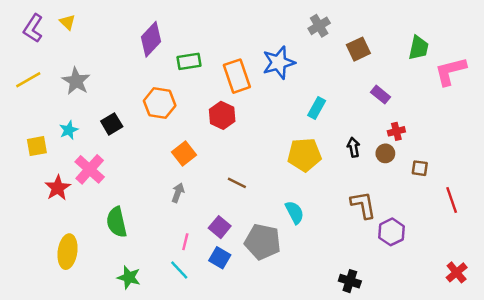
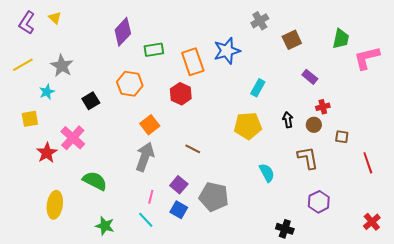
cyan star: (69, 130) -> (47, 92), moved
gray arrow: (178, 193) -> (145, 157), size x1.8
brown L-shape: (363, 205) -> (308, 158), moved
cyan semicircle: (295, 212) -> (267, 173), moved
green semicircle: (117, 222) -> (95, 181), turned 130
purple hexagon: (392, 232) -> (319, 202), moved

